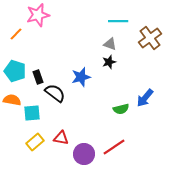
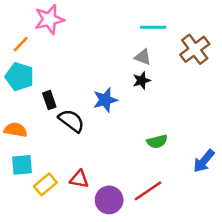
cyan pentagon: (15, 71) -> (19, 77), moved
blue arrow: (145, 98) -> (204, 161), moved
cyan square: (32, 113) -> (22, 165), moved

